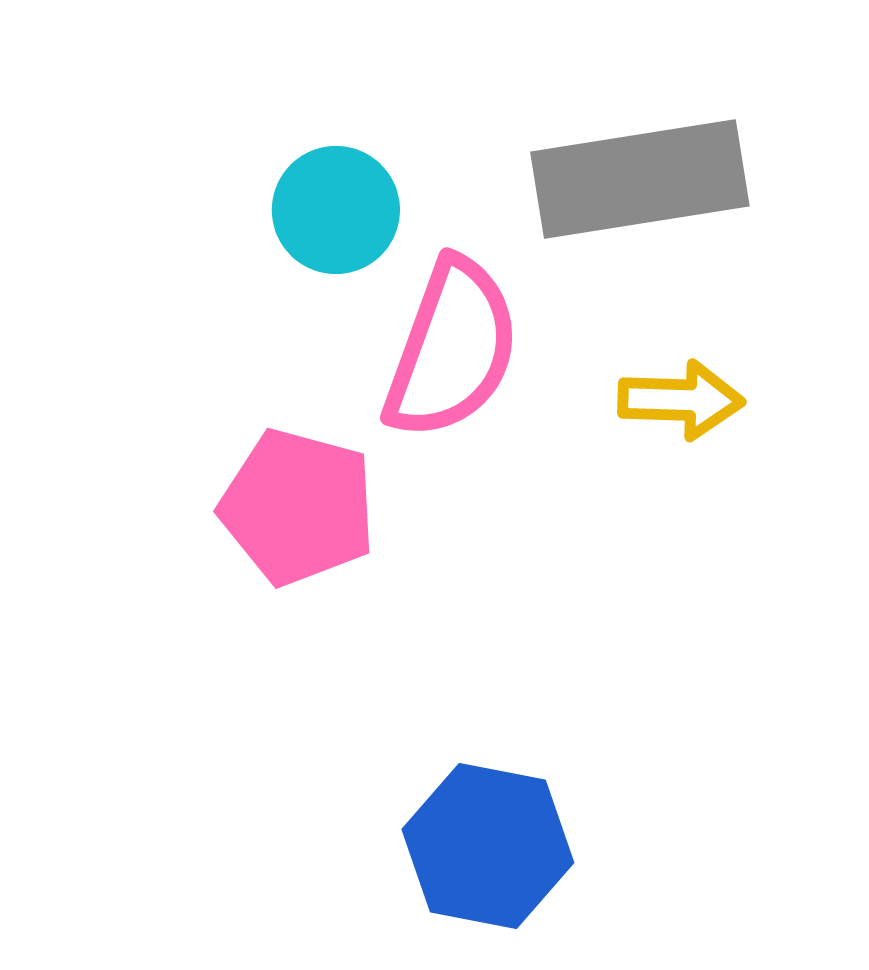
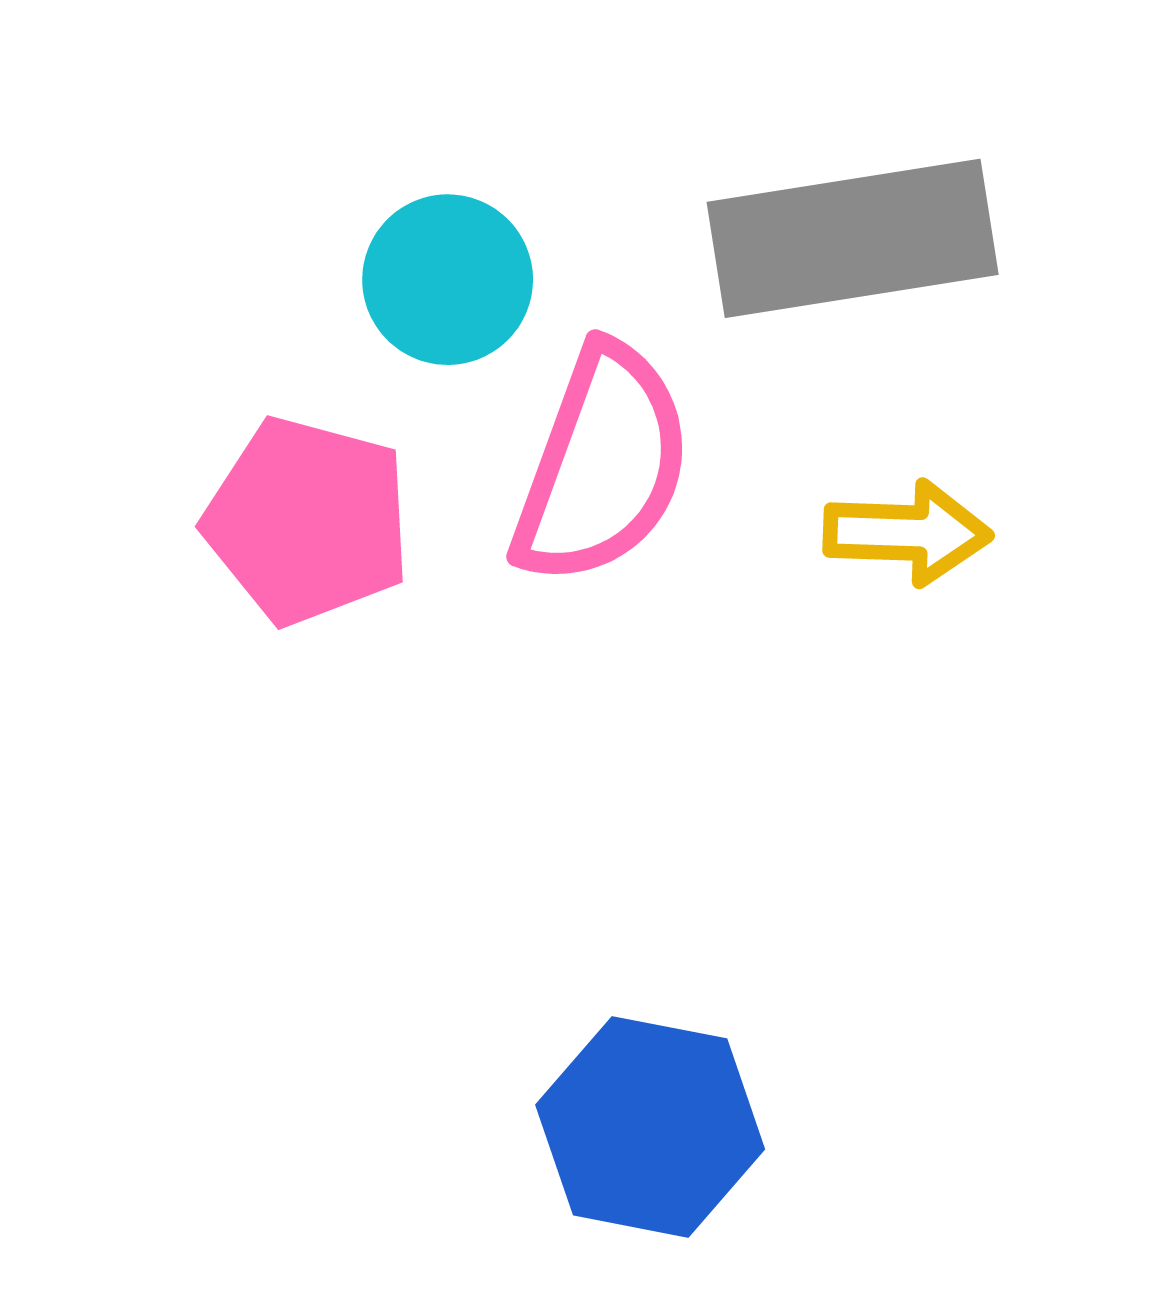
pink pentagon: (298, 507) -> (308, 521), moved

